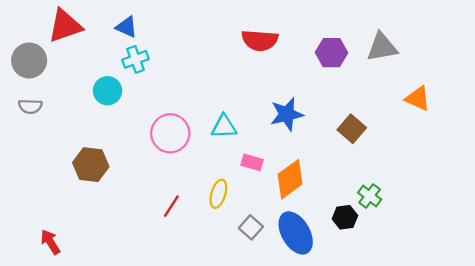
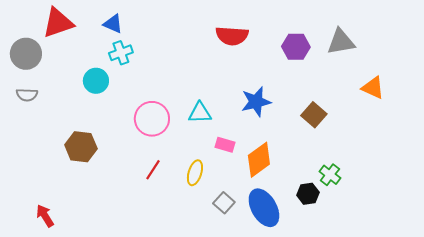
red line: (171, 206) -> (153, 170), moved

